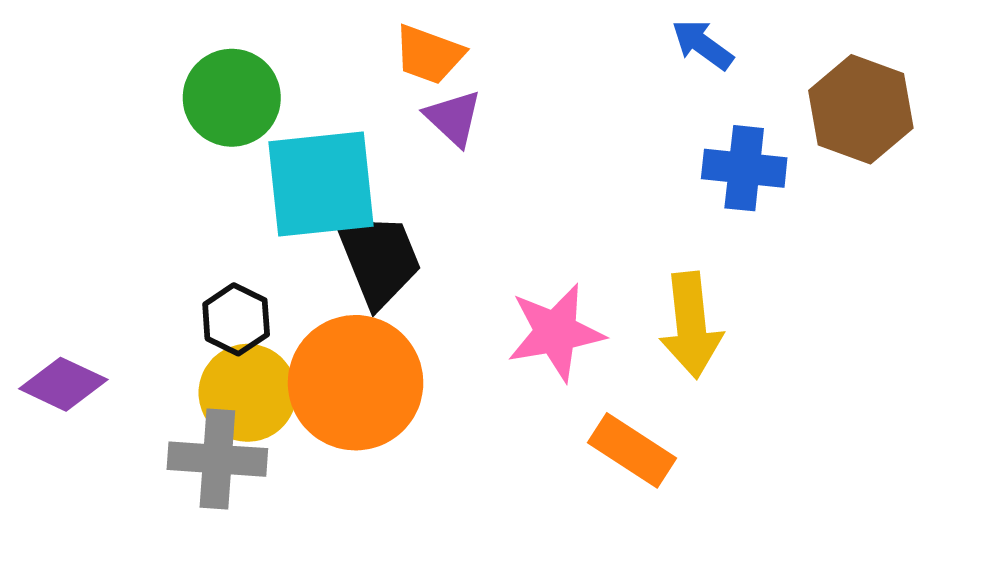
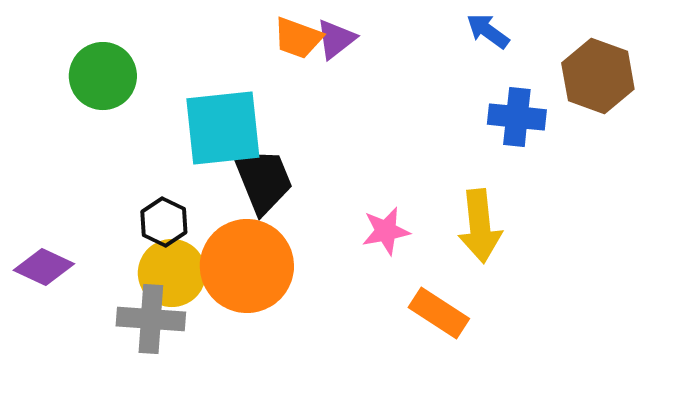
green circle: (232, 98) -> (103, 76), moved
purple triangle: (453, 118) -> (336, 39), moved, turned 39
pink star: (556, 332) -> (386, 231), size x0.7

